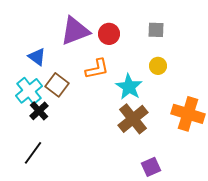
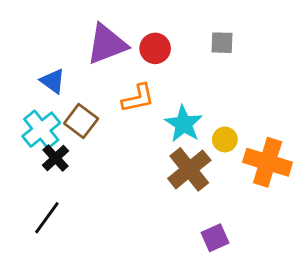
yellow circle: (158, 66) -> (225, 139), moved

